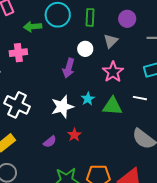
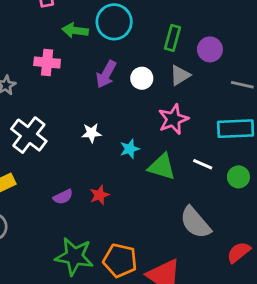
green rectangle: (90, 17) -> (173, 38), moved
purple arrow: (69, 68) -> (106, 74), moved
white star: (62, 107) -> (91, 133), moved, size x0.6

